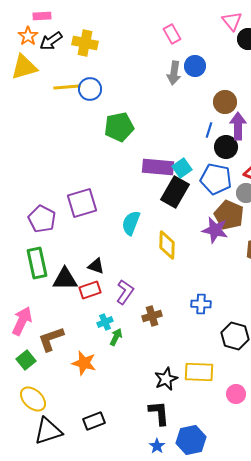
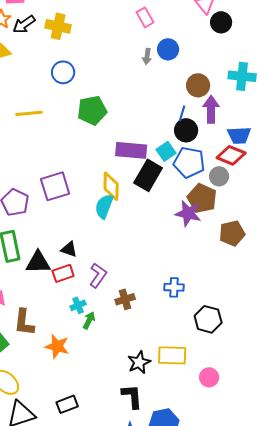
gray arrow: (174, 73) -> (147, 56), size x0.7
yellow line: (67, 87) -> (29, 113), moved
black circle: (226, 147) -> (186, 130), moved
cyan square: (182, 168) -> (166, 151), moved
yellow diamond: (167, 245) -> (111, 186), moved
brown L-shape: (51, 339) -> (24, 322), turned -64

